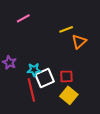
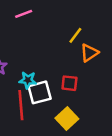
yellow line: (66, 29) -> (75, 35), turned -40
red square: (66, 76) -> (69, 83), moved

